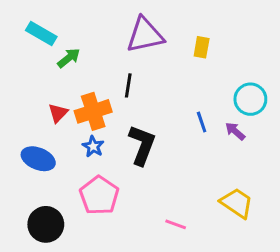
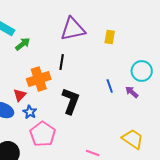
red triangle: (58, 113) -> (20, 95), moved
blue star: (93, 147) -> (30, 112), moved

